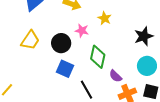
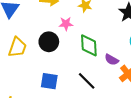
blue square: (65, 69) -> (49, 81), moved

